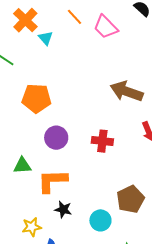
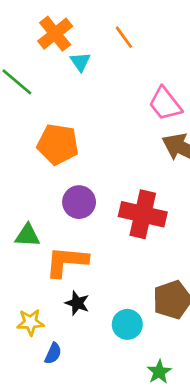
pink trapezoid: (106, 27) -> (165, 104), moved
red cross: (102, 141) -> (143, 214), size x1.5

